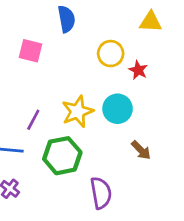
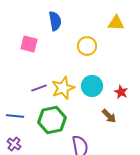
red star: (138, 70) -> (121, 92), moved
purple line: (33, 120) -> (39, 88), moved, turned 42

